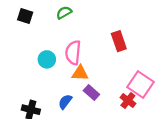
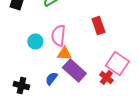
purple rectangle: (91, 93) -> (74, 71), size x1.6

